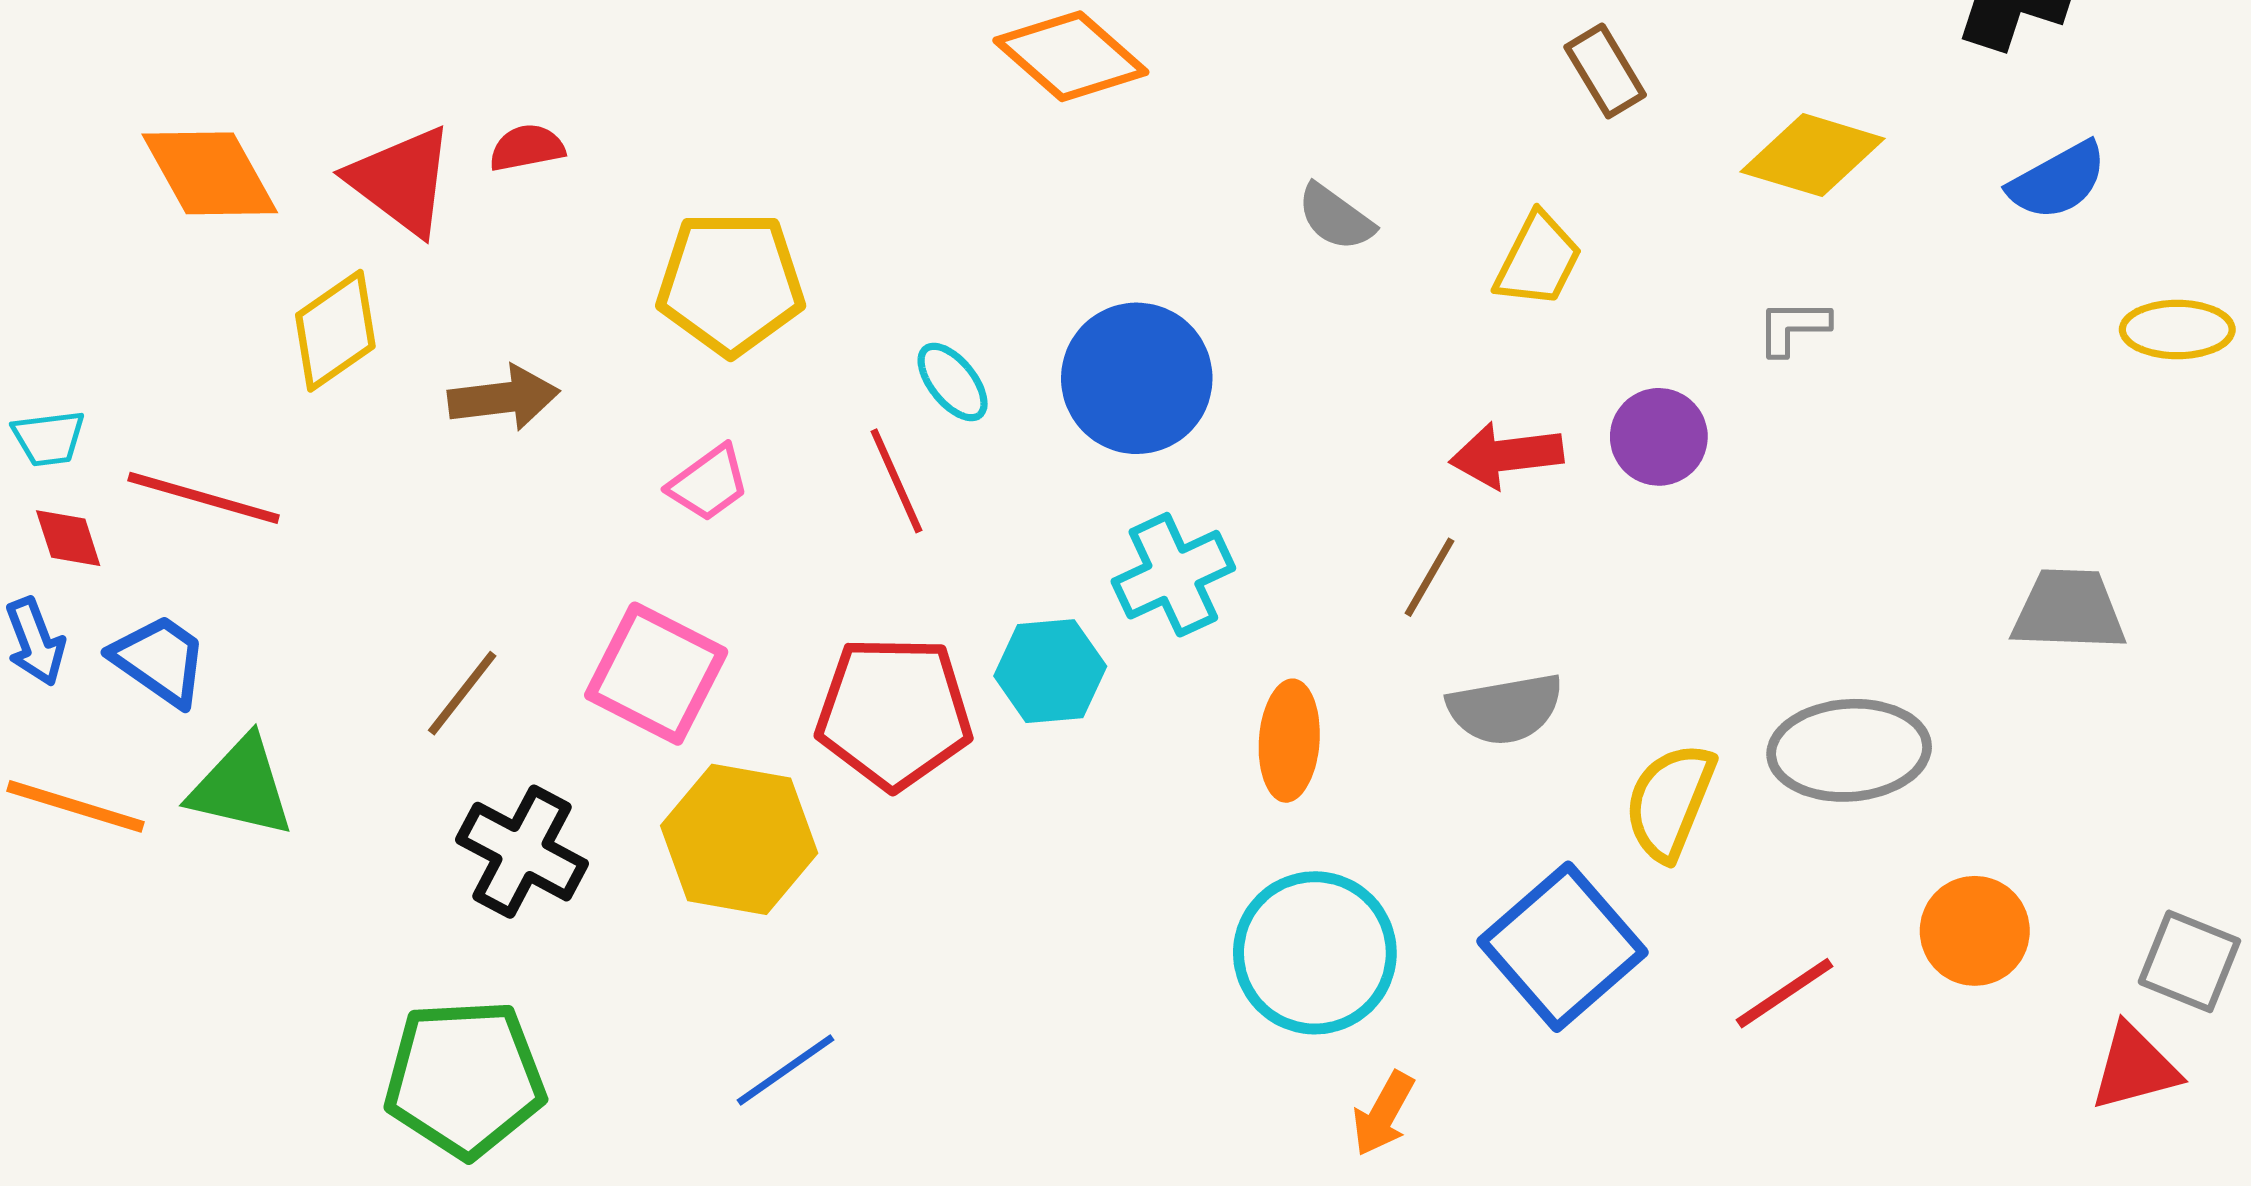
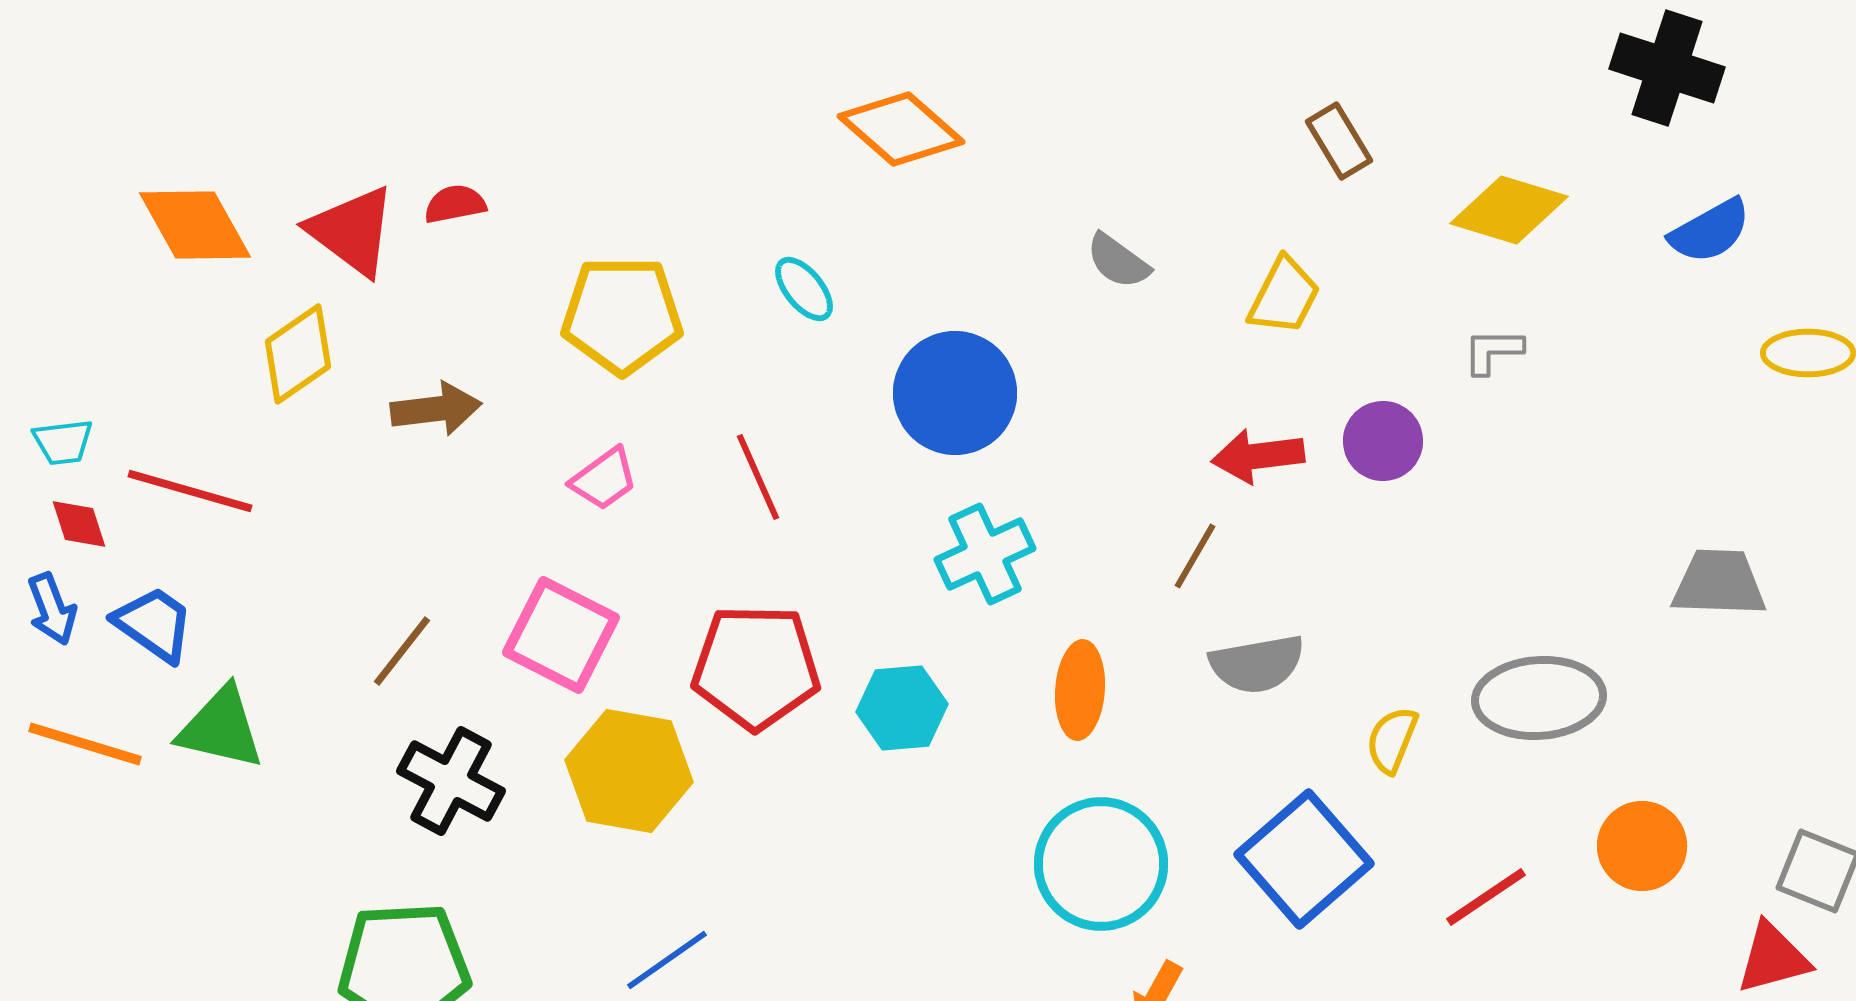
cyan ellipse: (953, 382) -> (804, 289), moved
cyan hexagon: (1050, 671) -> (902, 708), moved
yellow semicircle: (1670, 802) -> (1392, 740), size x0.7

